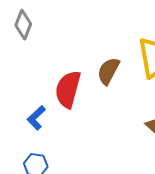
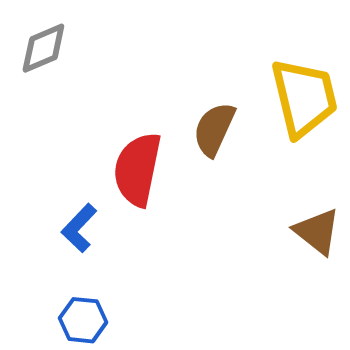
gray diamond: (23, 25) -> (43, 48), turned 48

